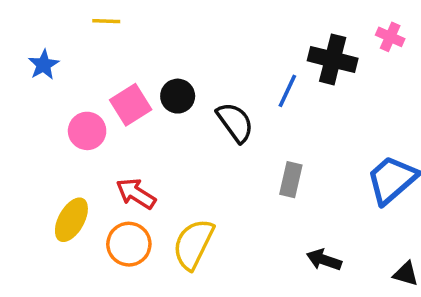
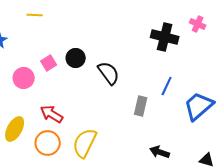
blue line: (287, 91) -> (167, 86), moved
pink square: (131, 105) -> (49, 63), size x0.7

